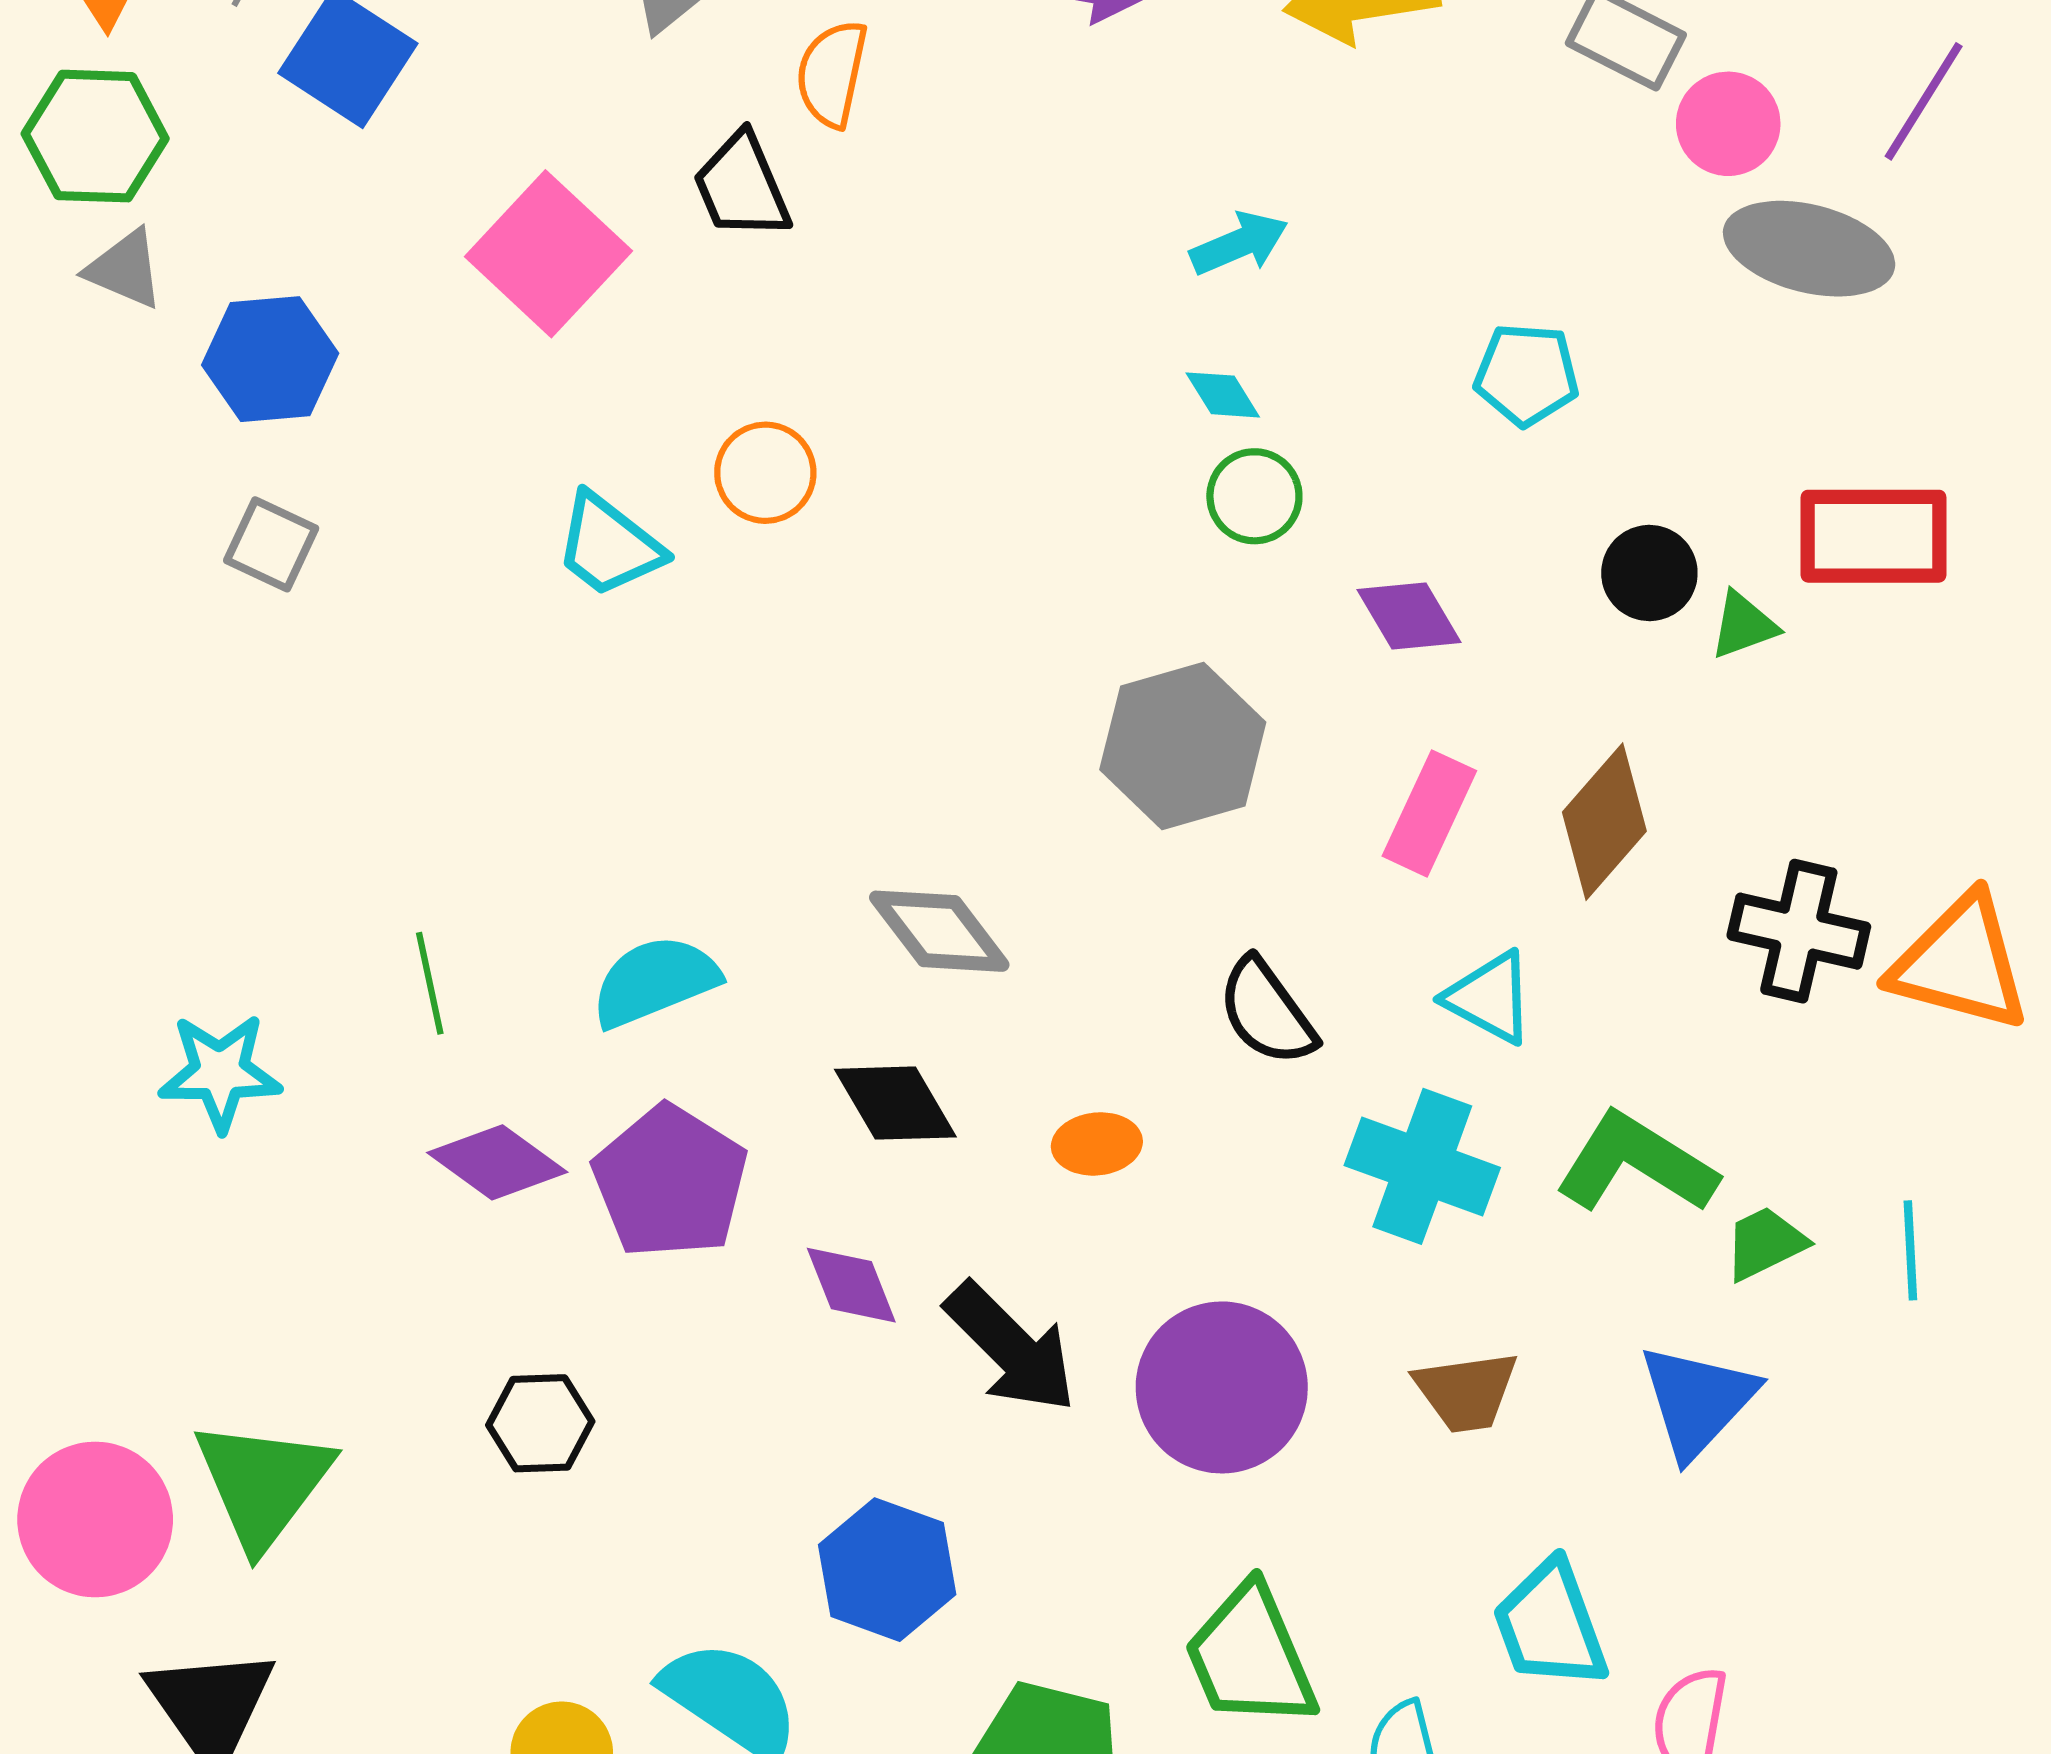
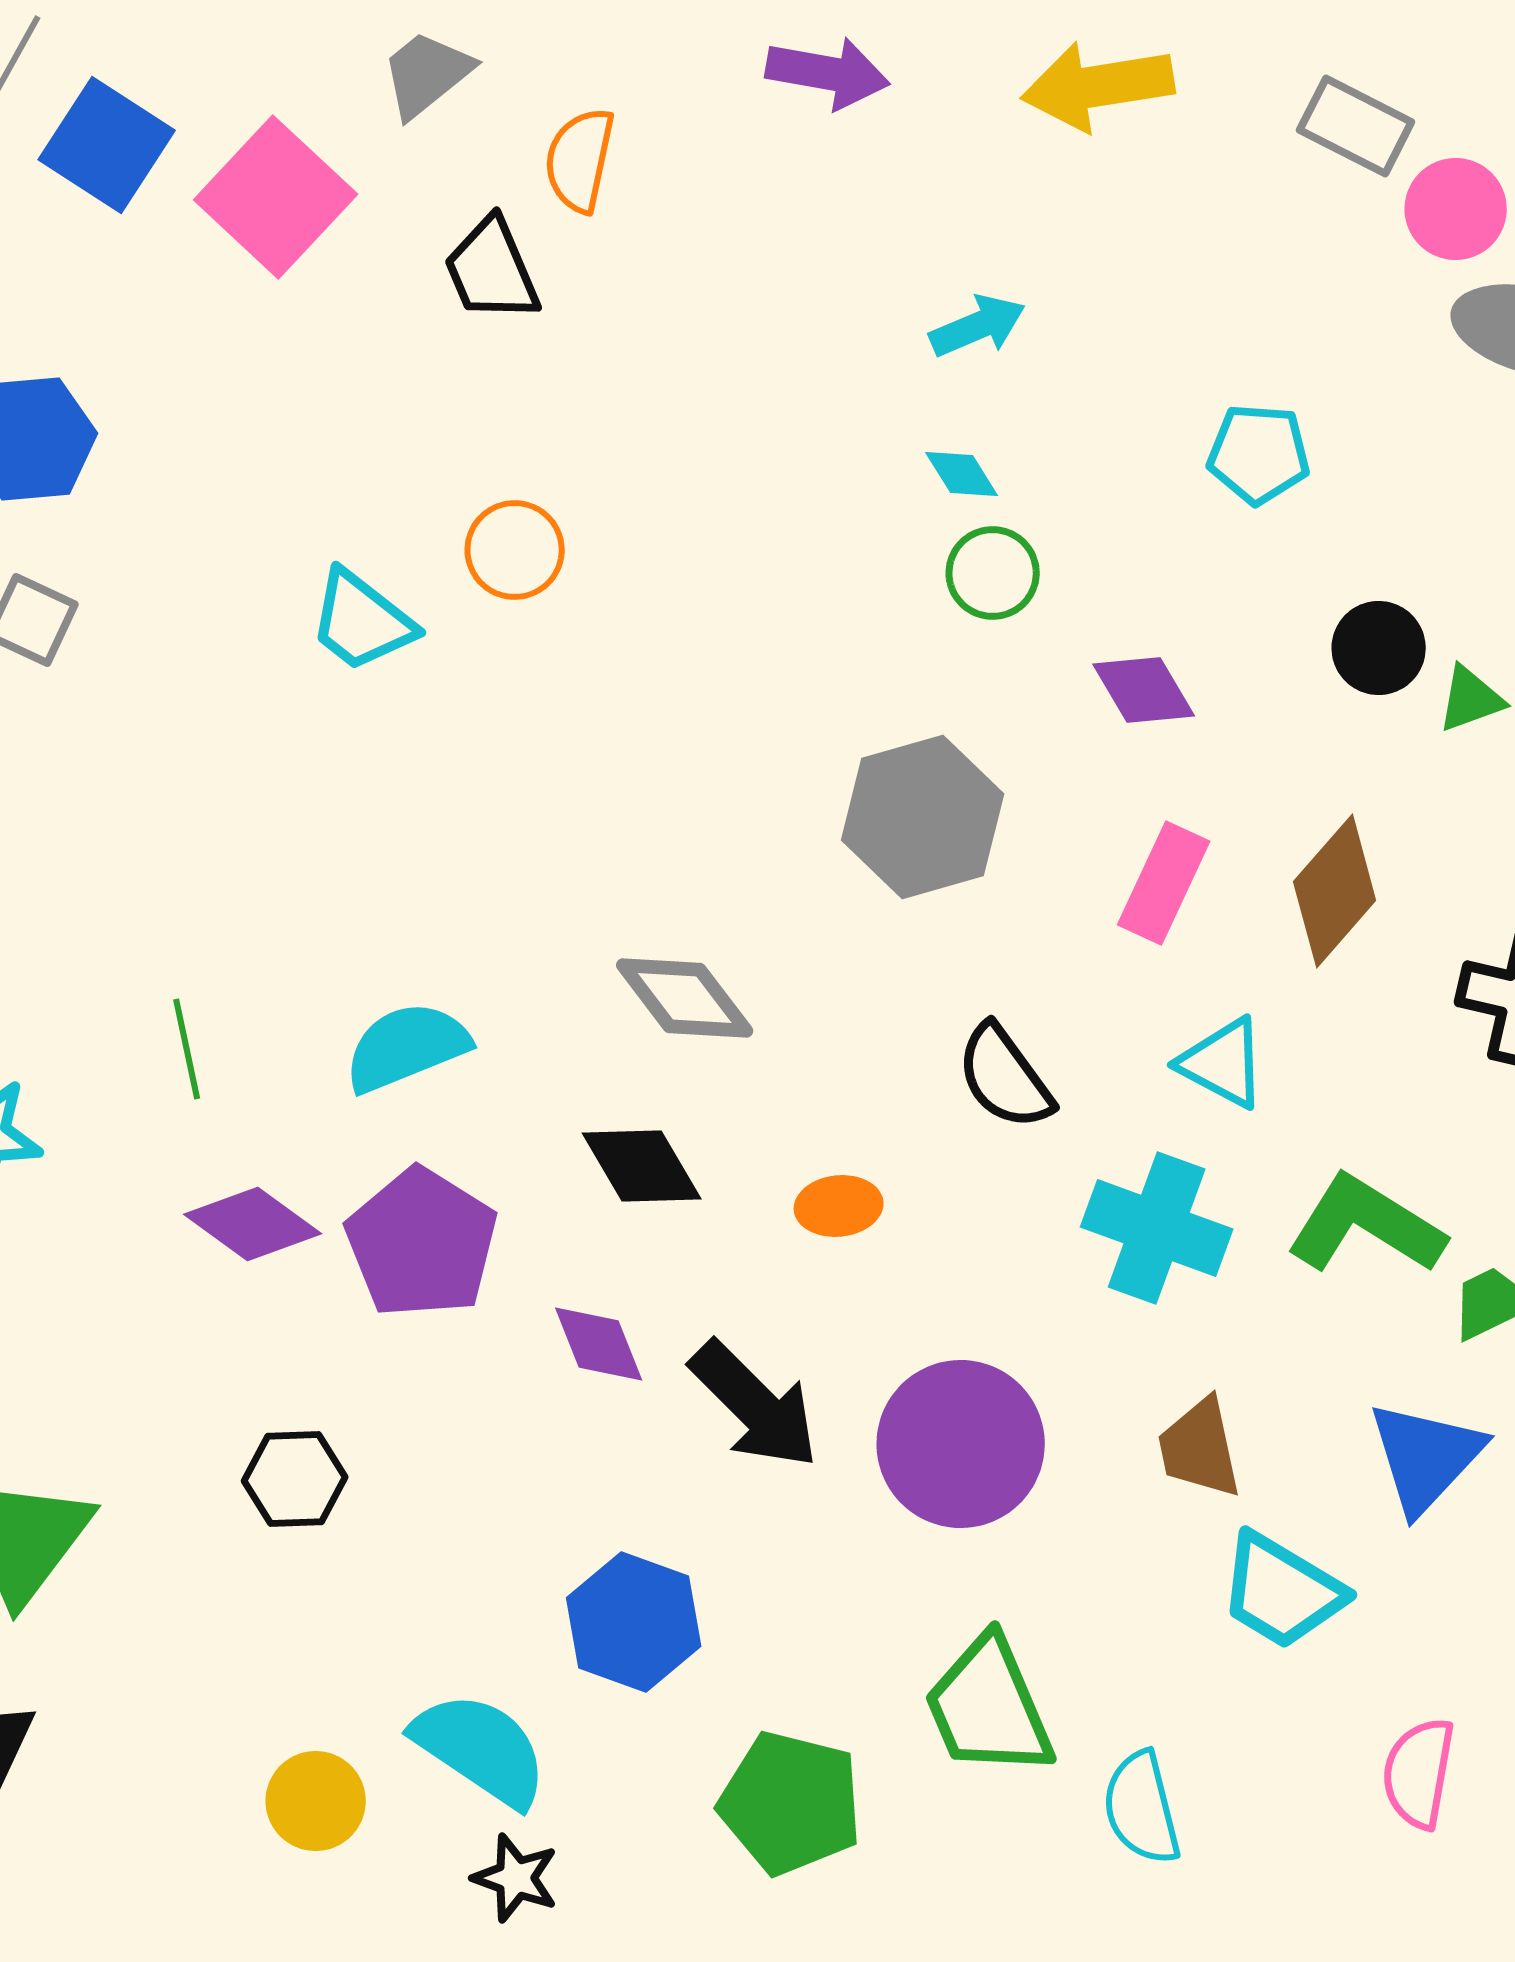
pink square: (548, 254) -> (276, 197), moved
brown trapezoid: (1466, 1392) -> (1200, 1448), turned 86
cyan trapezoid: (1550, 1625) -> (1282, 1591), moved, turned -39

